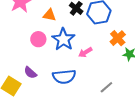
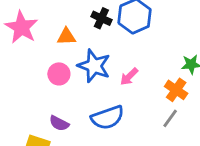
orange cross: (118, 38) -> (176, 90), moved

